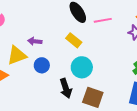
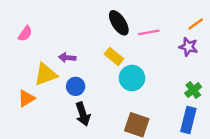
cyan circle: (82, 67) -> (132, 78), moved
black arrow: (66, 88) -> (83, 114), moved

